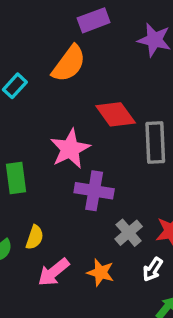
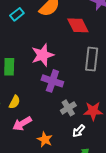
red diamond: (116, 114) -> (78, 25), moved
orange star: (100, 273) -> (45, 140), moved

